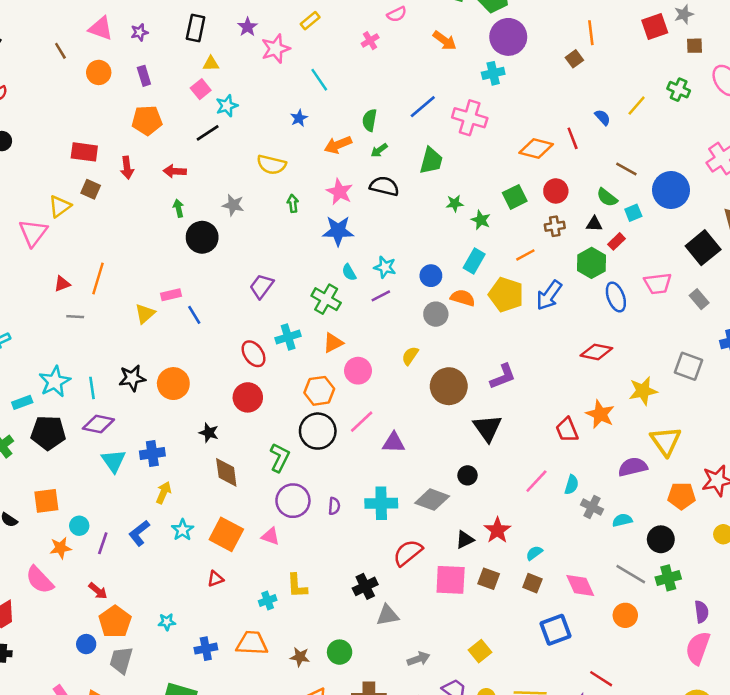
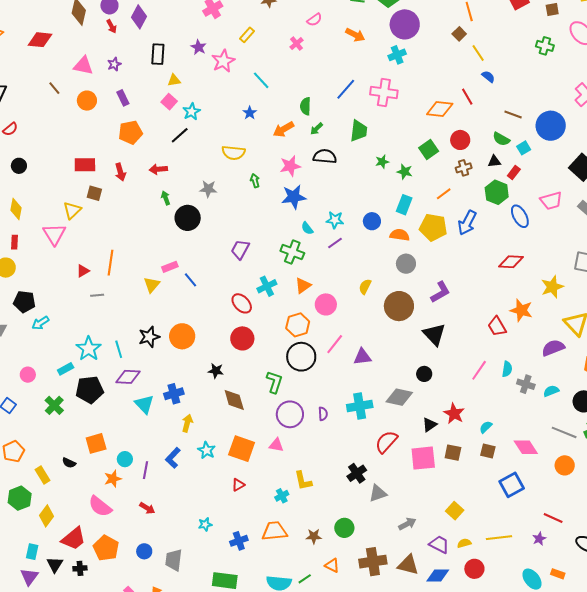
yellow line: (637, 106) -> (478, 53), moved, turned -66
pink star: (340, 192) -> (290, 166), turned -30
gray circle: (436, 314) -> (406, 264), moved
orange pentagon: (115, 622) -> (106, 548), moved

